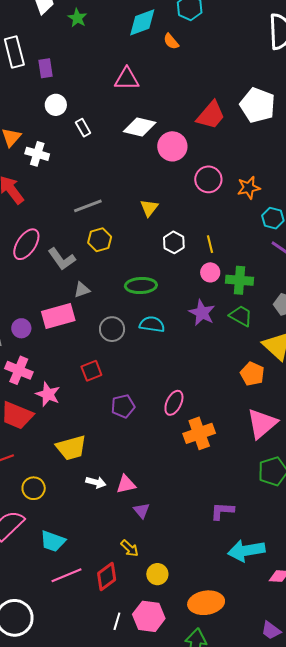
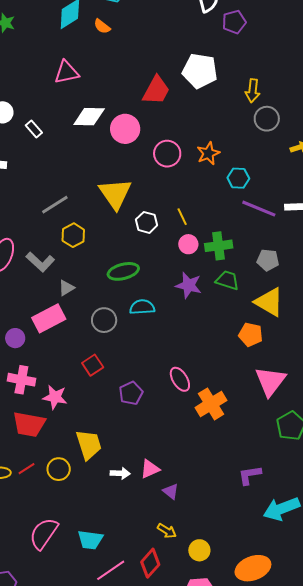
yellow triangle: (149, 208) -> (115, 194), size x1.8
pink ellipse: (174, 403) -> (180, 379), turned -45
yellow trapezoid: (71, 448) -> (89, 445), turned -80
yellow circle: (34, 488) -> (59, 469), moved

